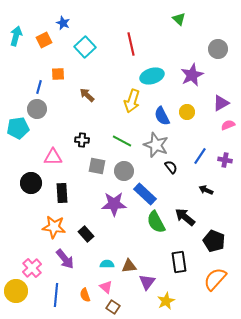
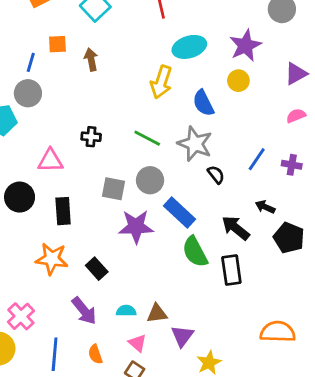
brown arrow: (87, 95) -> (91, 60), moved, turned 35
purple triangle: (221, 103) -> (296, 74), moved
yellow circle: (187, 112) -> (238, 81), moved
gray square: (97, 166) -> (114, 189), moved
black arrow: (185, 217) -> (236, 228), moved
black pentagon: (214, 241) -> (289, 238), moved
purple arrow: (65, 259) -> (84, 311), moved
black rectangle: (179, 262) -> (231, 270), moved
orange semicircle: (215, 279) -> (278, 332), turned 50
pink triangle: (106, 287) -> (137, 343), moved

